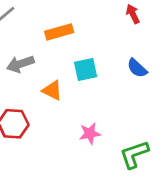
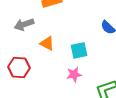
cyan square: (86, 70) -> (79, 50), moved

